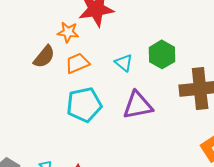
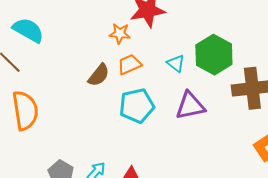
green hexagon: (162, 54) -> (214, 55), size x1.4
brown semicircle: (44, 57) -> (99, 75), moved

